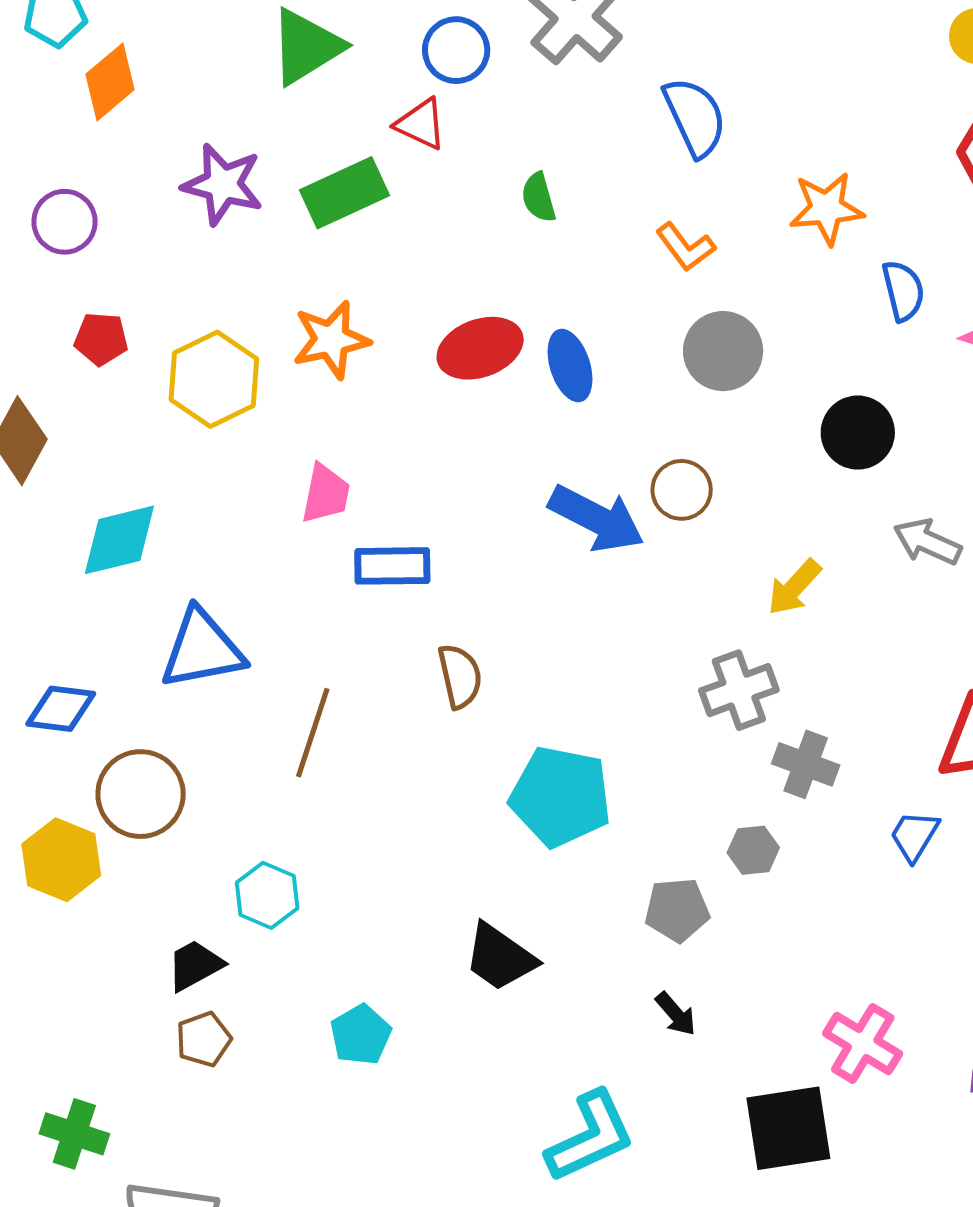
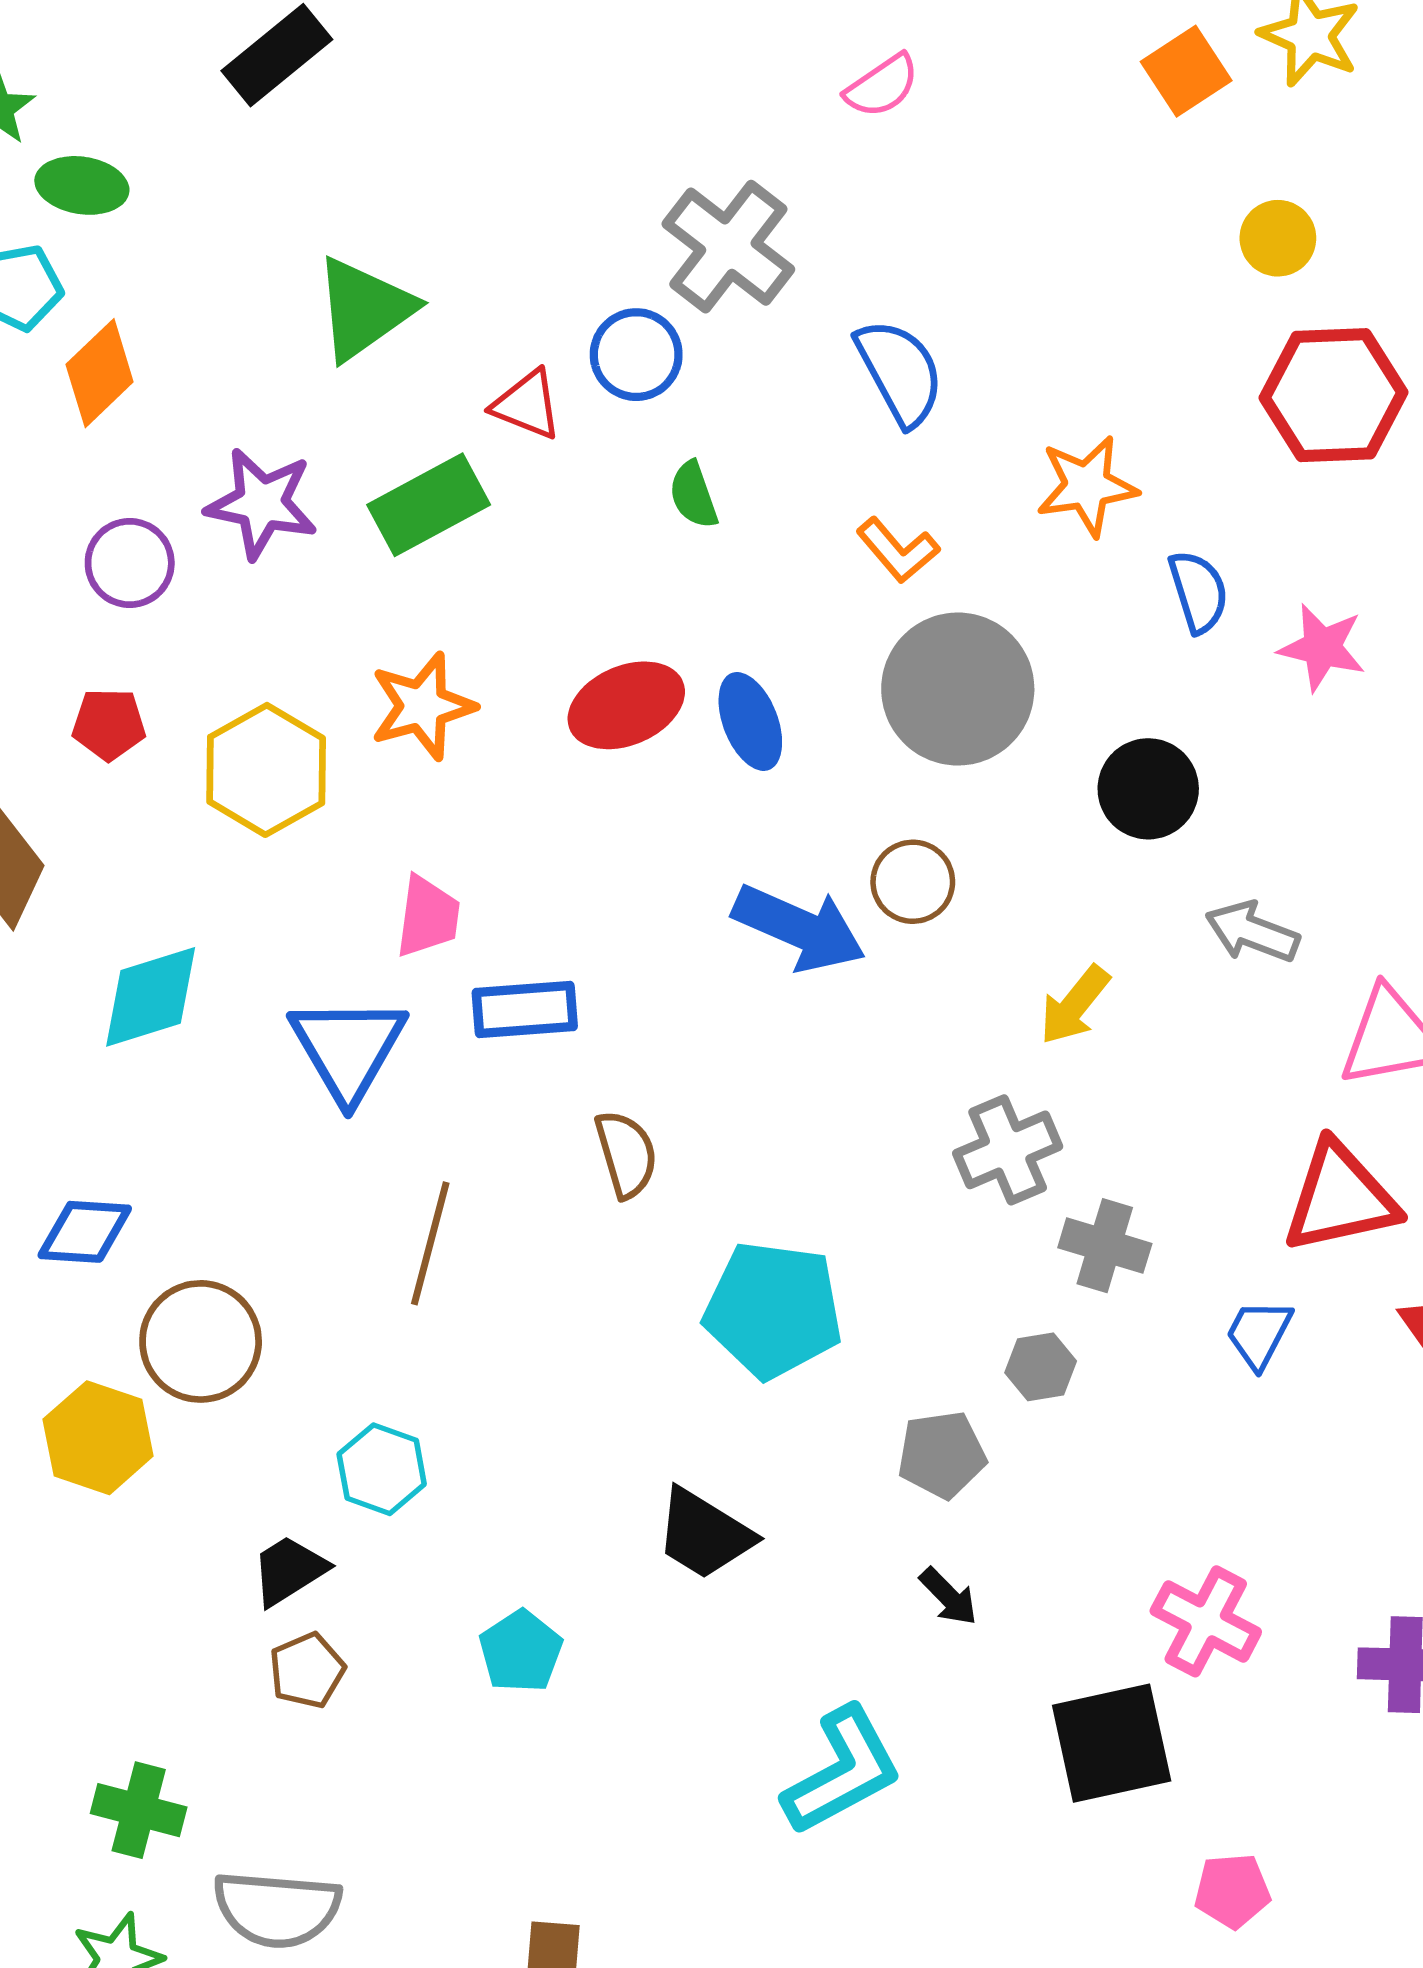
blue circle: (456, 50) -> (636, 355), moved
purple circle: (64, 222) -> (130, 563), moved
gray circle: (723, 351) -> (958, 689), size x1.4
blue triangle: (202, 649) -> (348, 1048), moved, turned -46

